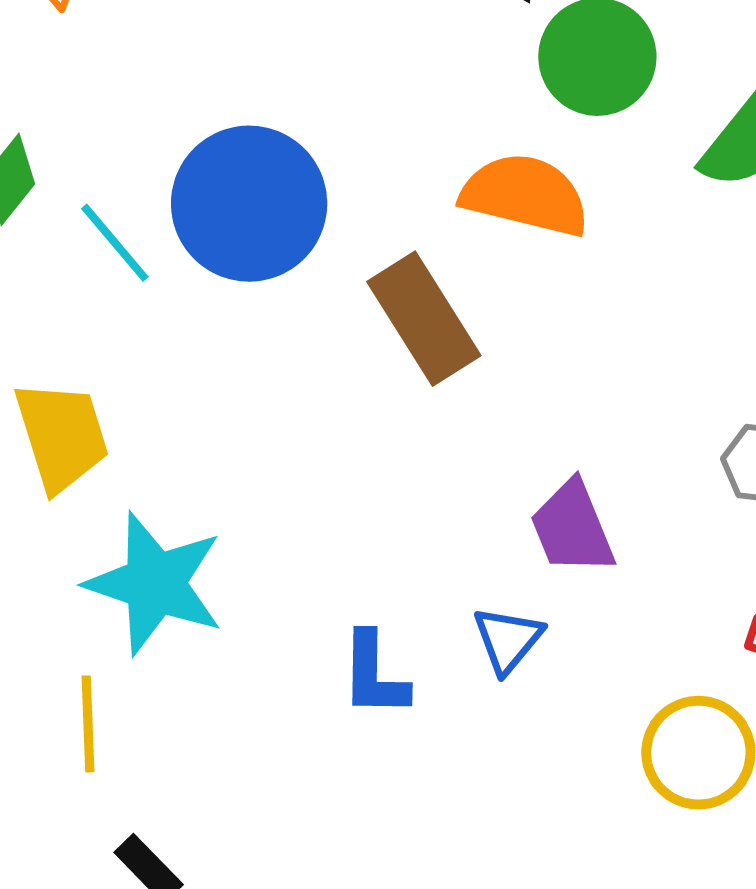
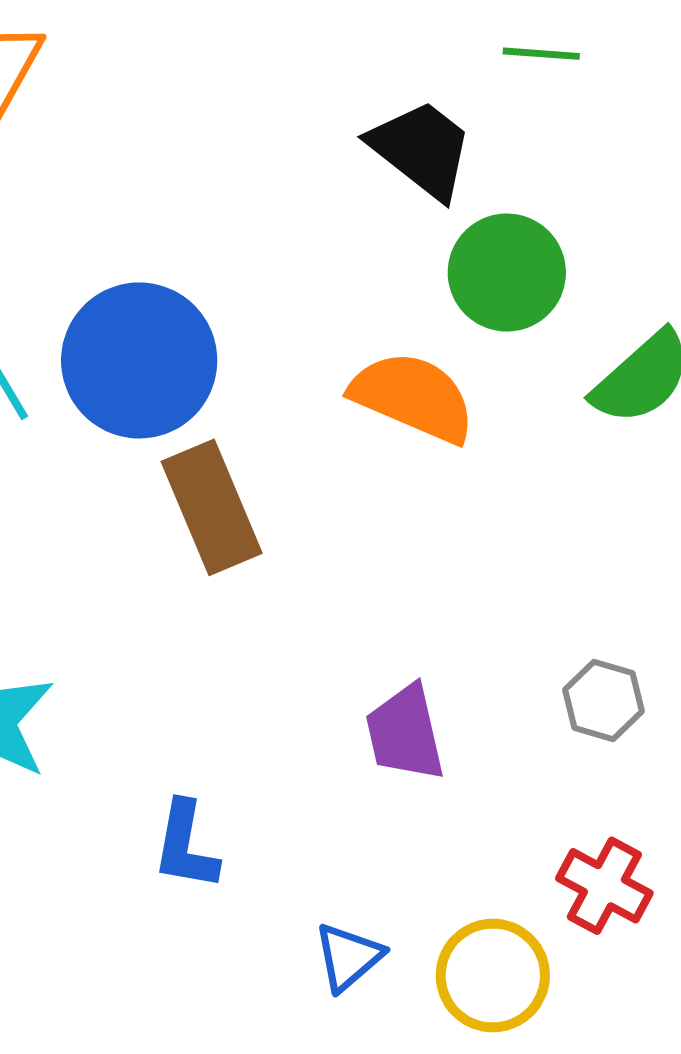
brown rectangle: (424, 319) -> (212, 507), moved
blue triangle: (508, 640) -> (348, 957), moved

